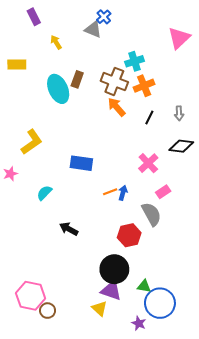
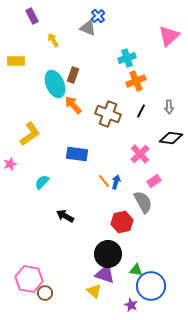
brown cross: (114, 81) -> (108, 114), moved
orange arrow: (116, 107) -> (73, 105), moved
orange line: (110, 192) -> (104, 181), turned 72

